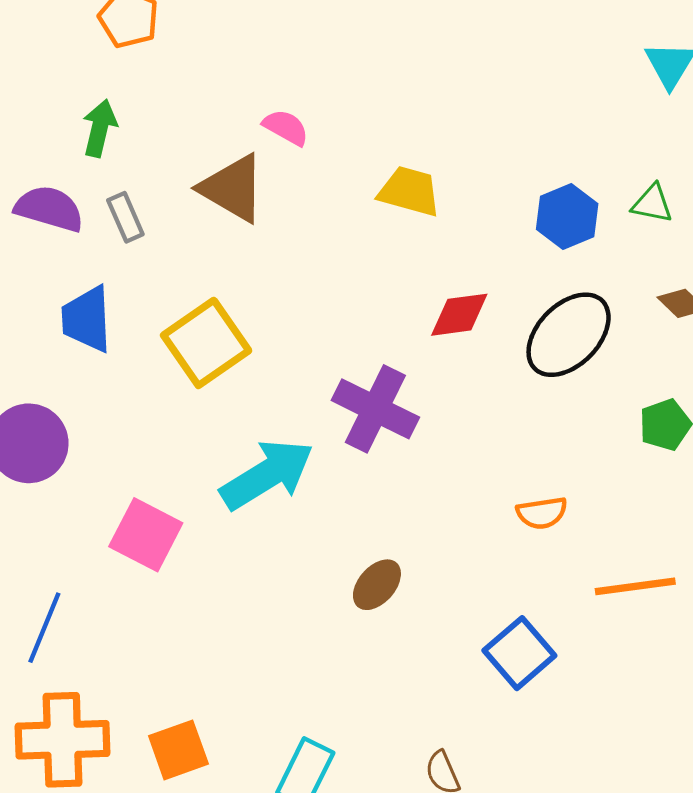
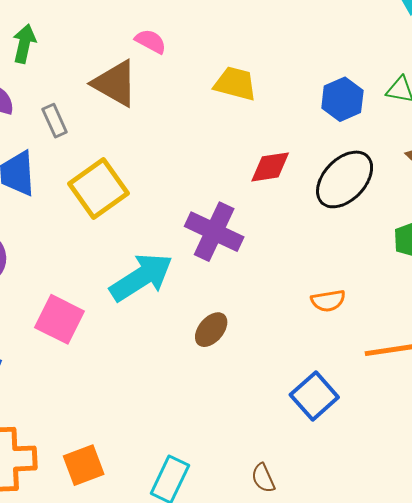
gray rectangle: (125, 217) -> (55, 121), moved
brown ellipse: (377, 585) -> (211, 330), moved

